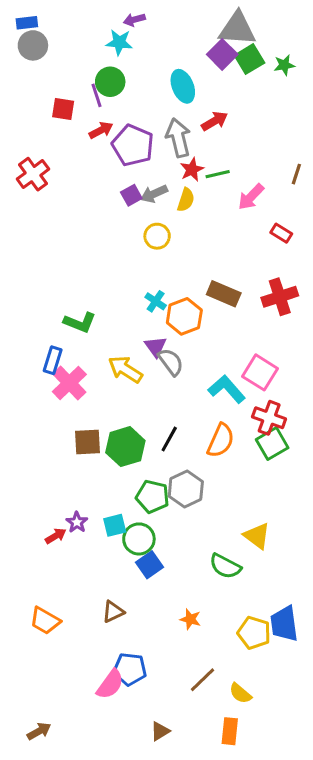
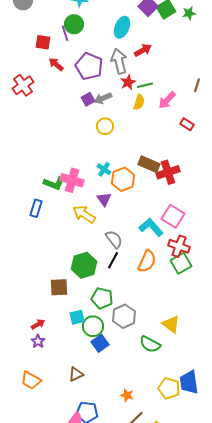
cyan ellipse: (183, 86) -> (122, 27), turned 45
red arrow: (101, 130) -> (56, 64), moved, turned -112
yellow semicircle: (186, 200) -> (139, 102), moved
red cross: (280, 297) -> (168, 172), moved
gray semicircle: (171, 362) -> (114, 239), moved
pink cross: (69, 383) -> (72, 180), moved, turned -30
brown square: (87, 442) -> (59, 287), moved
gray hexagon: (186, 489) -> (124, 316), moved
purple star: (77, 522) -> (38, 341), moved
orange star: (190, 619) -> (127, 395), moved

